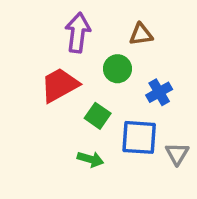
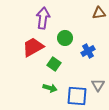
brown triangle: (141, 34) -> (99, 13), moved
blue square: (139, 137) -> (77, 96), moved

